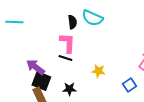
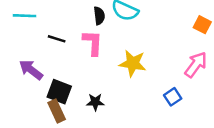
black line: (65, 58) -> (57, 39), moved
purple arrow: (35, 67) -> (31, 70), moved
yellow star: (98, 71) -> (133, 63), moved, size x1.5

